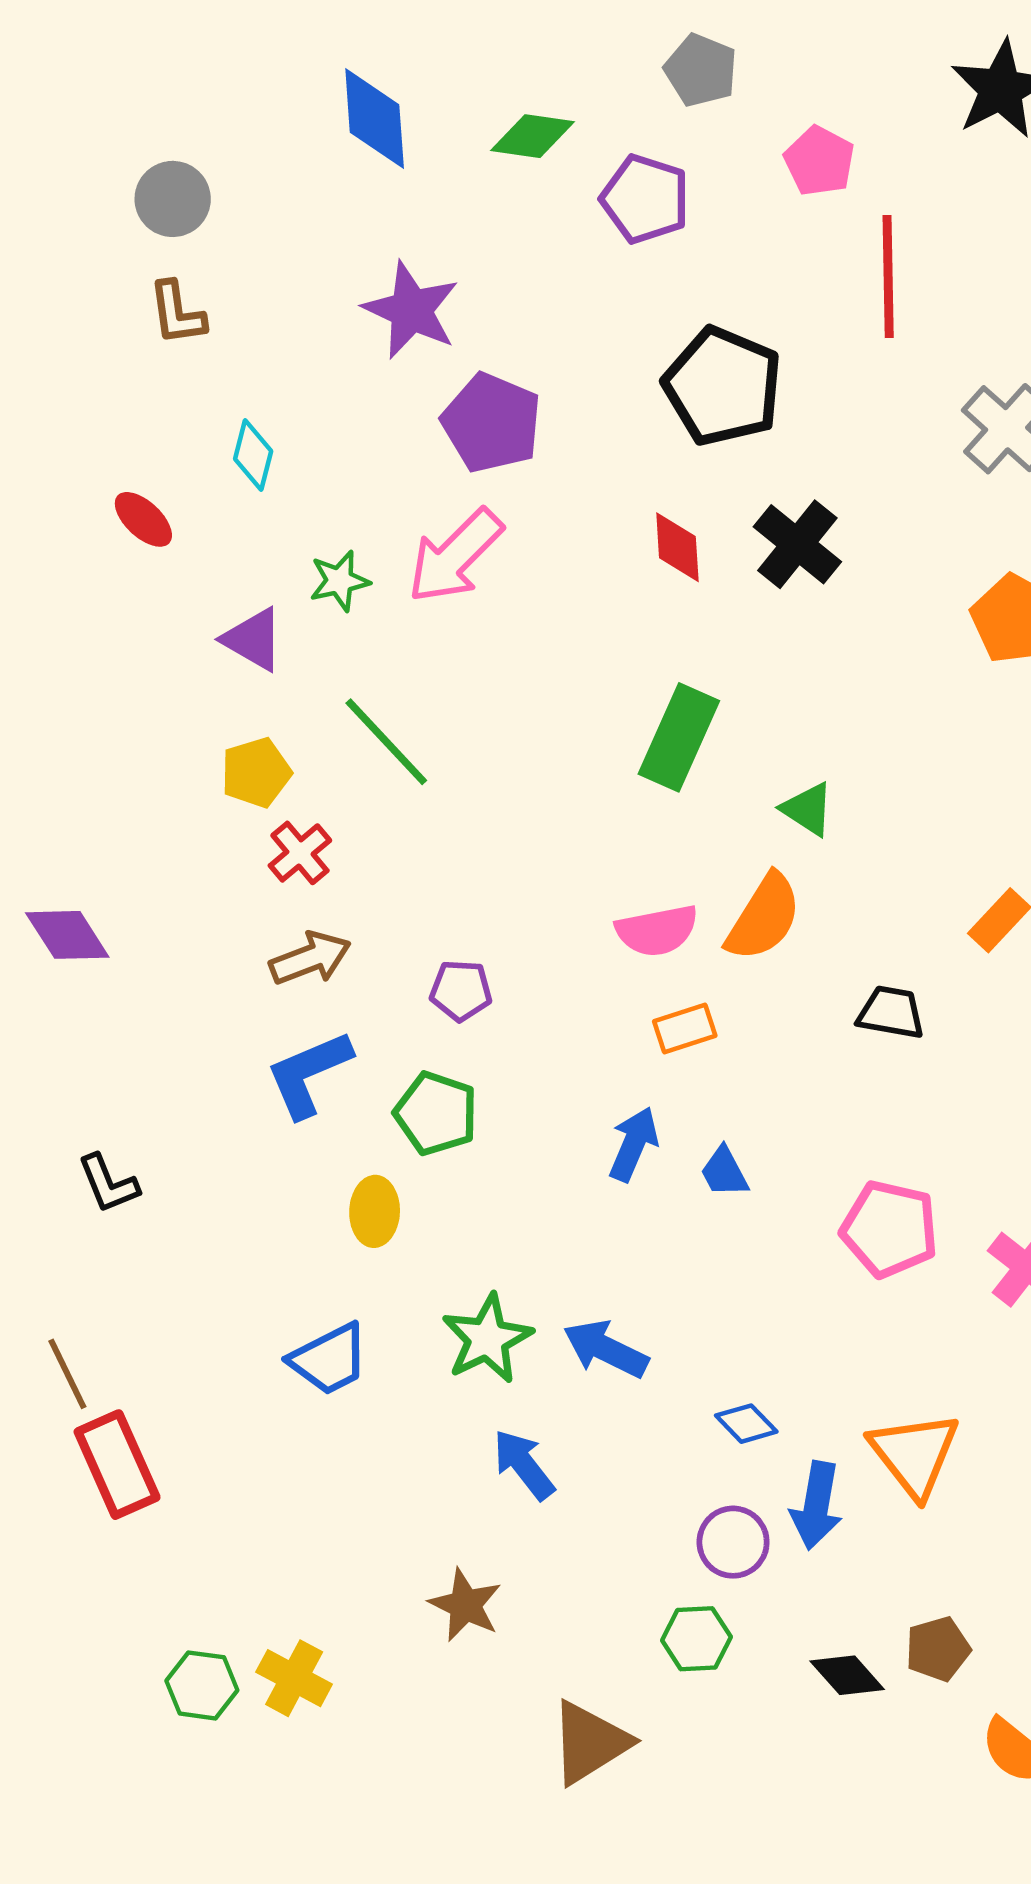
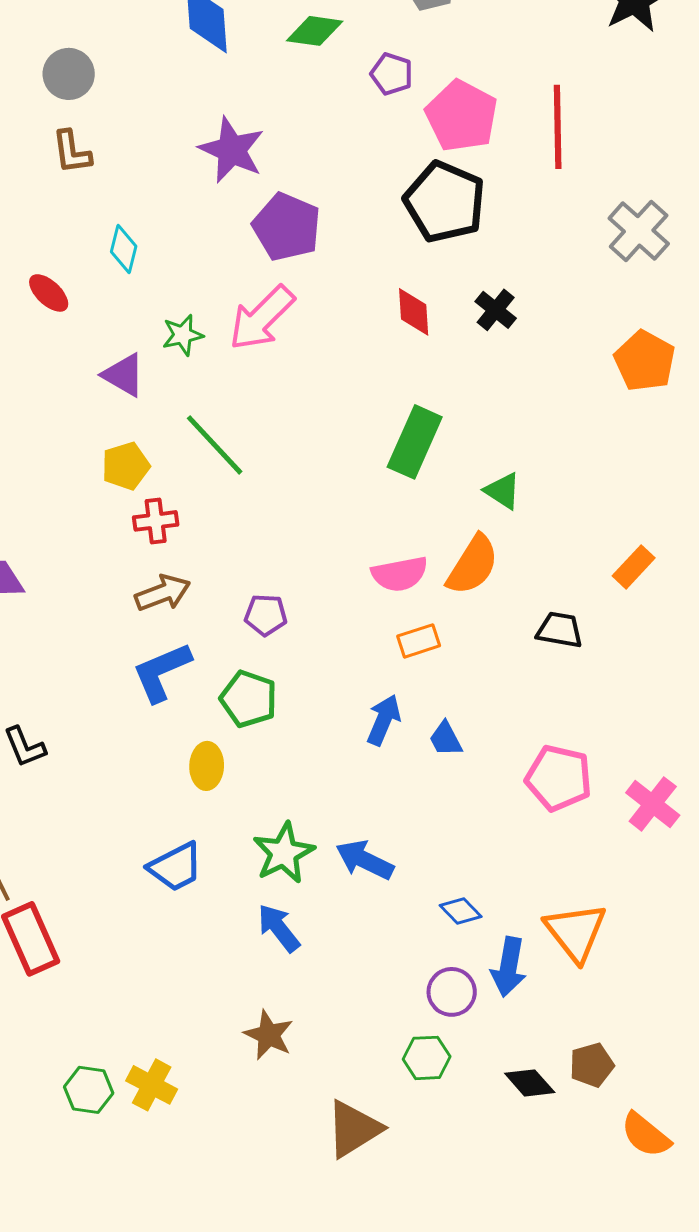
pink pentagon: (819, 161) -> (462, 116), moved, size x1.5
purple pentagon: (645, 199) -> (392, 74), size x0.7
black cross: (797, 544) -> (496, 310), size x0.7
red cross: (300, 853) -> (156, 521), turned 33
blue arrow: (524, 1465) -> (279, 928), moved

